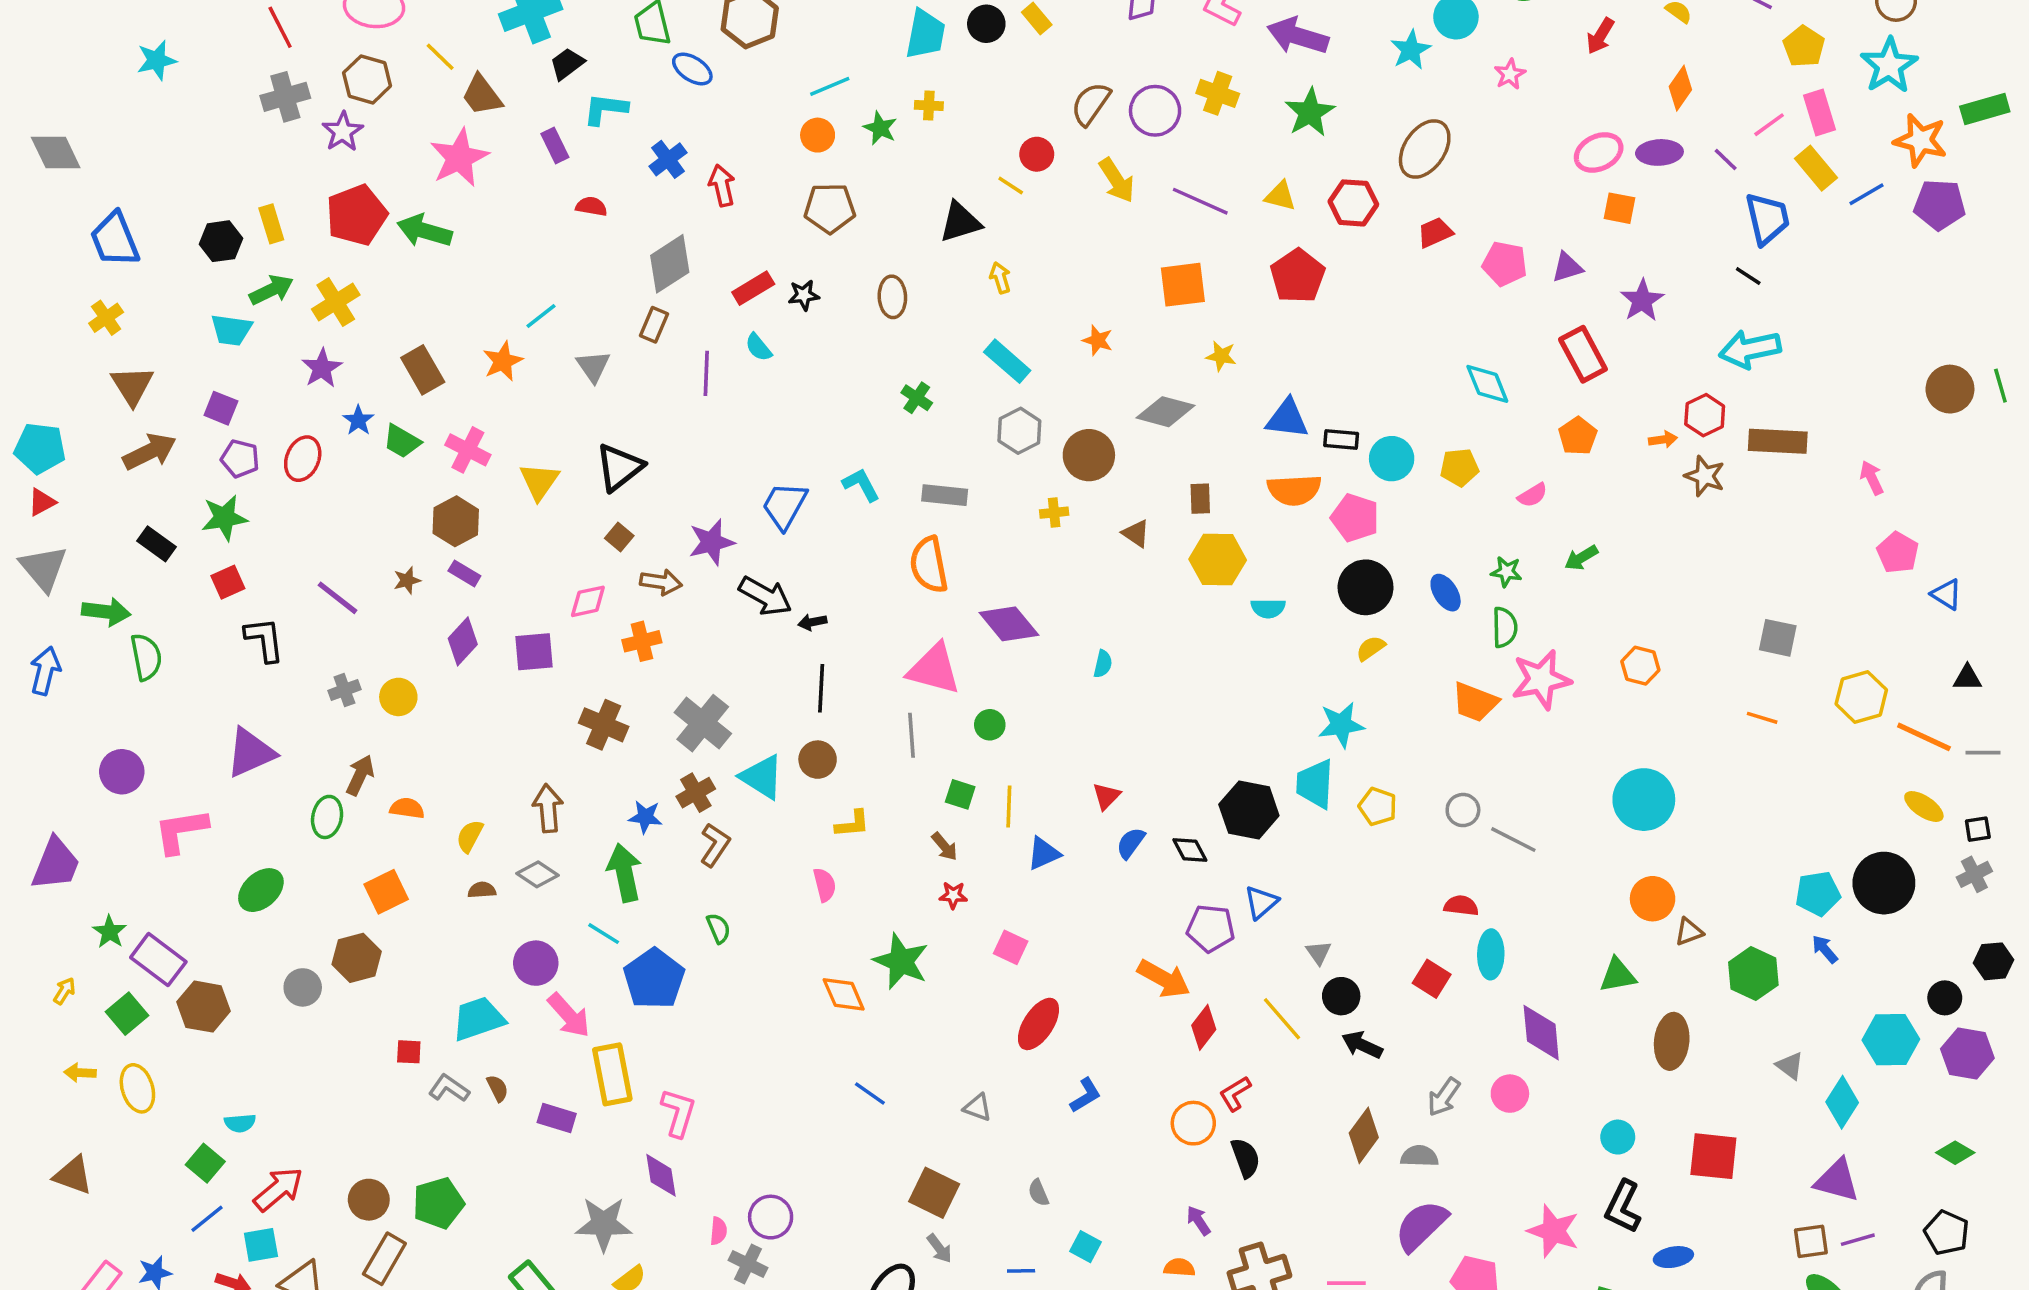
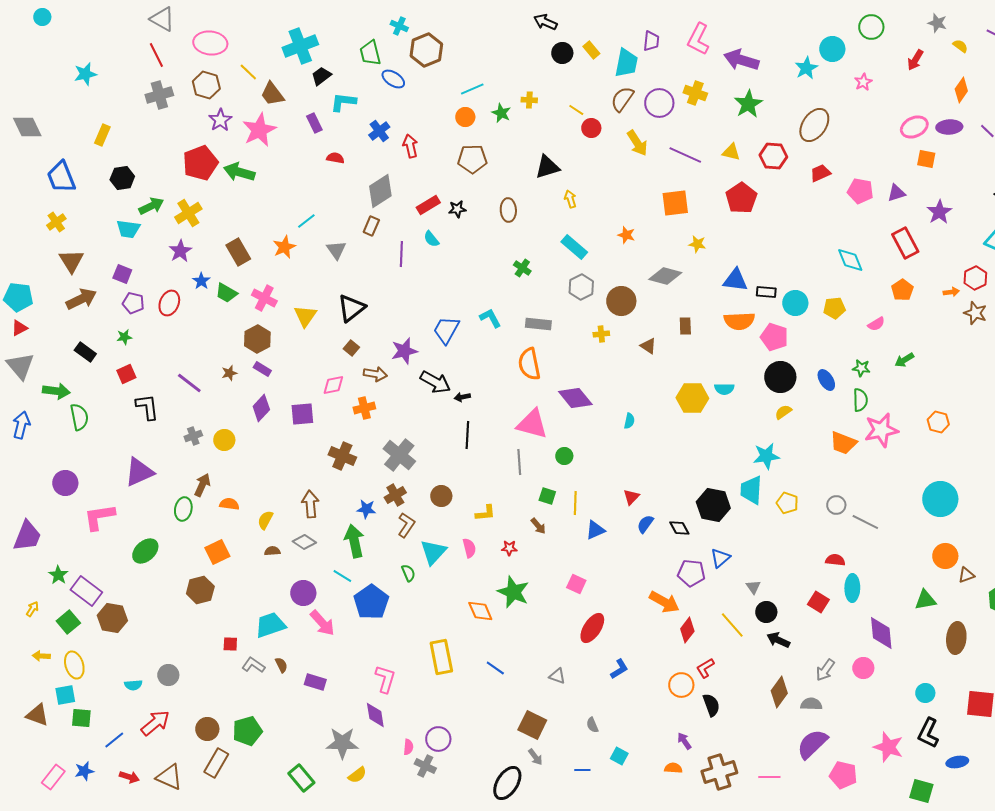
cyan trapezoid: (925, 34) -> (626, 63), moved
purple star: (343, 132) -> (220, 120), moved
yellow line: (1011, 186) -> (576, 110), moved
yellow rectangle: (271, 224) -> (102, 135), moved, turned 40
green star: (224, 518) -> (124, 337), size x0.6
yellow hexagon: (1218, 560) -> (692, 398), moved
brown circle: (818, 760) -> (441, 496), moved
cyan triangle: (762, 777) -> (433, 552), moved, turned 40
red star: (953, 895) -> (509, 548), moved
gray circle: (303, 987) -> (168, 675), moved
yellow rectangle: (612, 1074) -> (441, 657), moved
green square: (205, 1163) -> (81, 718), moved, turned -35
cyan square: (261, 1245) -> (65, 695), moved

